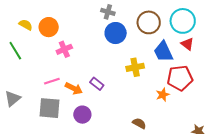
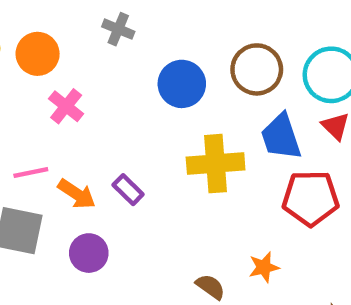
gray cross: (108, 12) -> (118, 29), moved
pink cross: (64, 49) -> (66, 106), turned -35
yellow cross: (135, 67) -> (216, 164), size x1.4
orange star: (163, 95) -> (264, 267), moved

